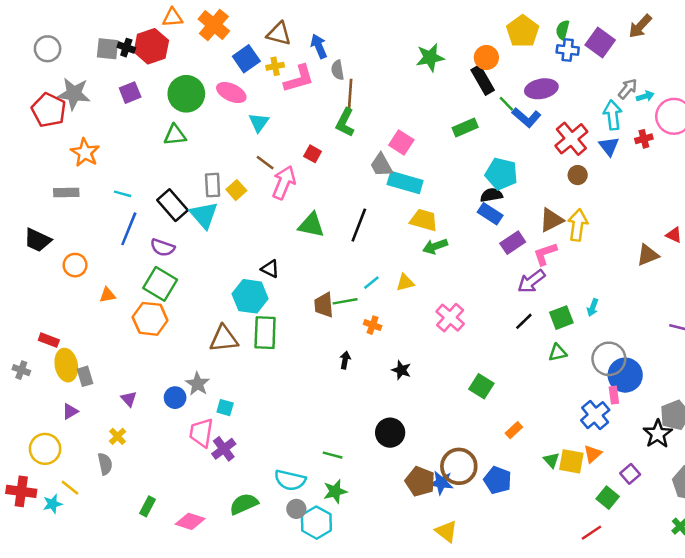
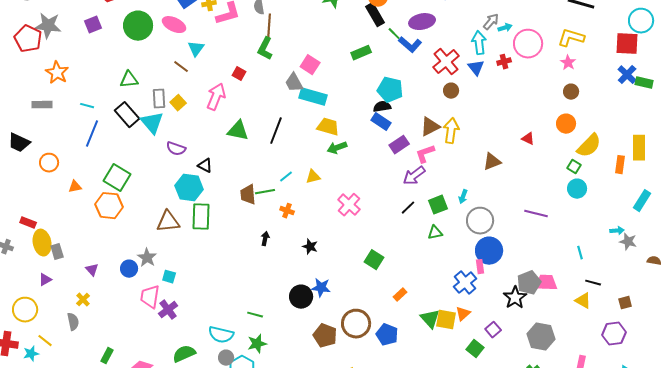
green triangle: (175, 135) -> (129, 80), moved
brown line: (265, 163) -> (181, 67), moved
purple semicircle: (163, 248) -> (176, 149), moved
brown triangle: (648, 255) -> (492, 162), moved
gray circle: (609, 359) -> (480, 221), moved
green triangle: (551, 460) -> (430, 319), size x1.5
blue star: (441, 483) -> (321, 288), moved

